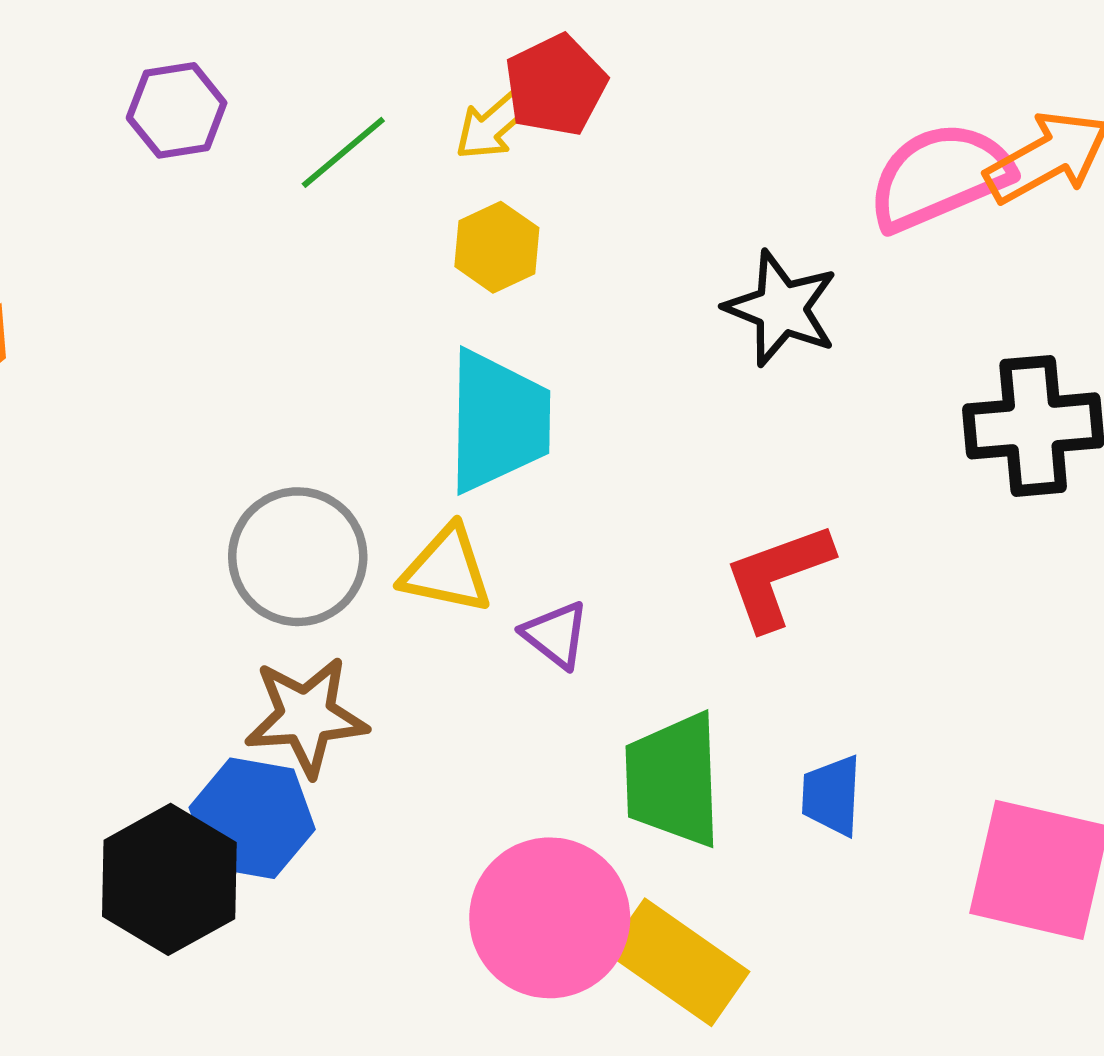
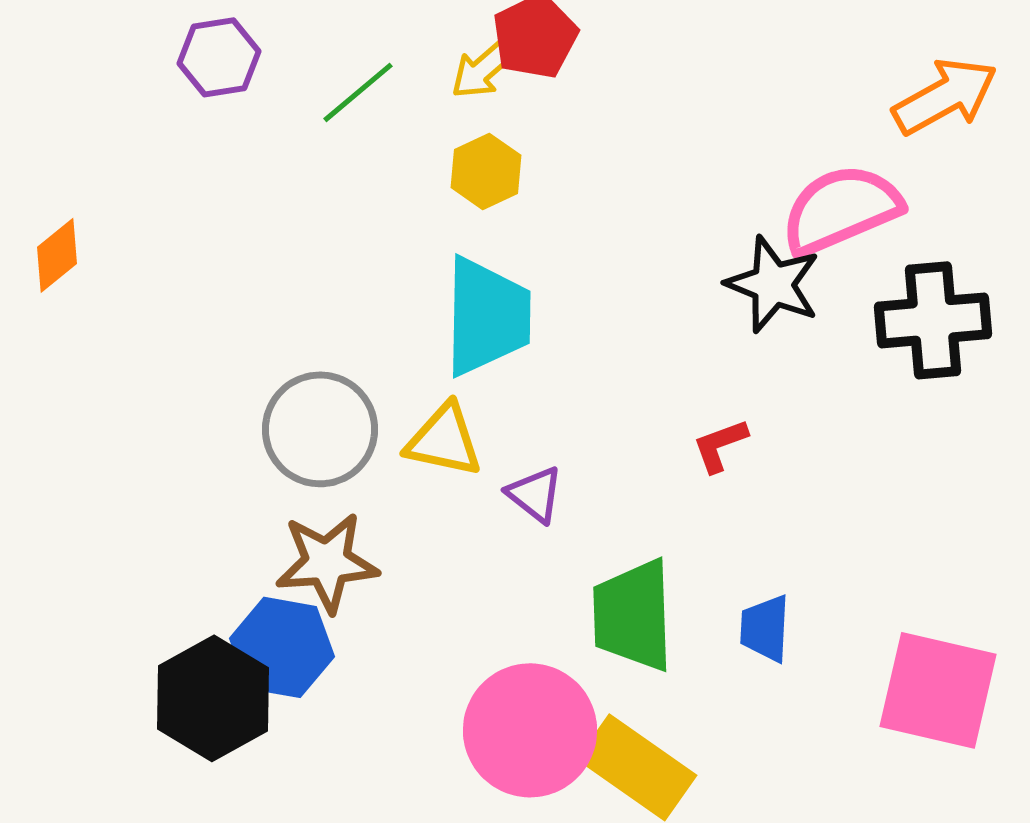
pink semicircle: (940, 176) -> (841, 209), moved
black star: (781, 308) -> (773, 284), moved
red L-shape: (778, 576) -> (720, 445), size x0.6

